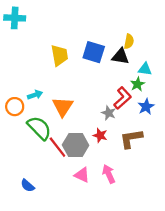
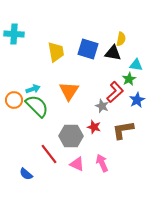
cyan cross: (15, 18) -> (14, 34), moved
orange triangle: (63, 107) -> (69, 91), moved
green semicircle: (39, 128) -> (37, 106), moved
red line: (57, 147) -> (49, 154), moved

